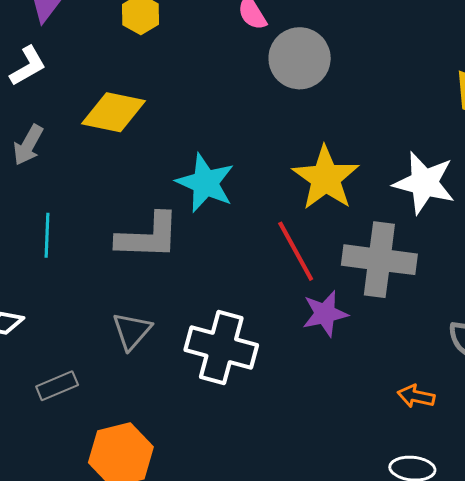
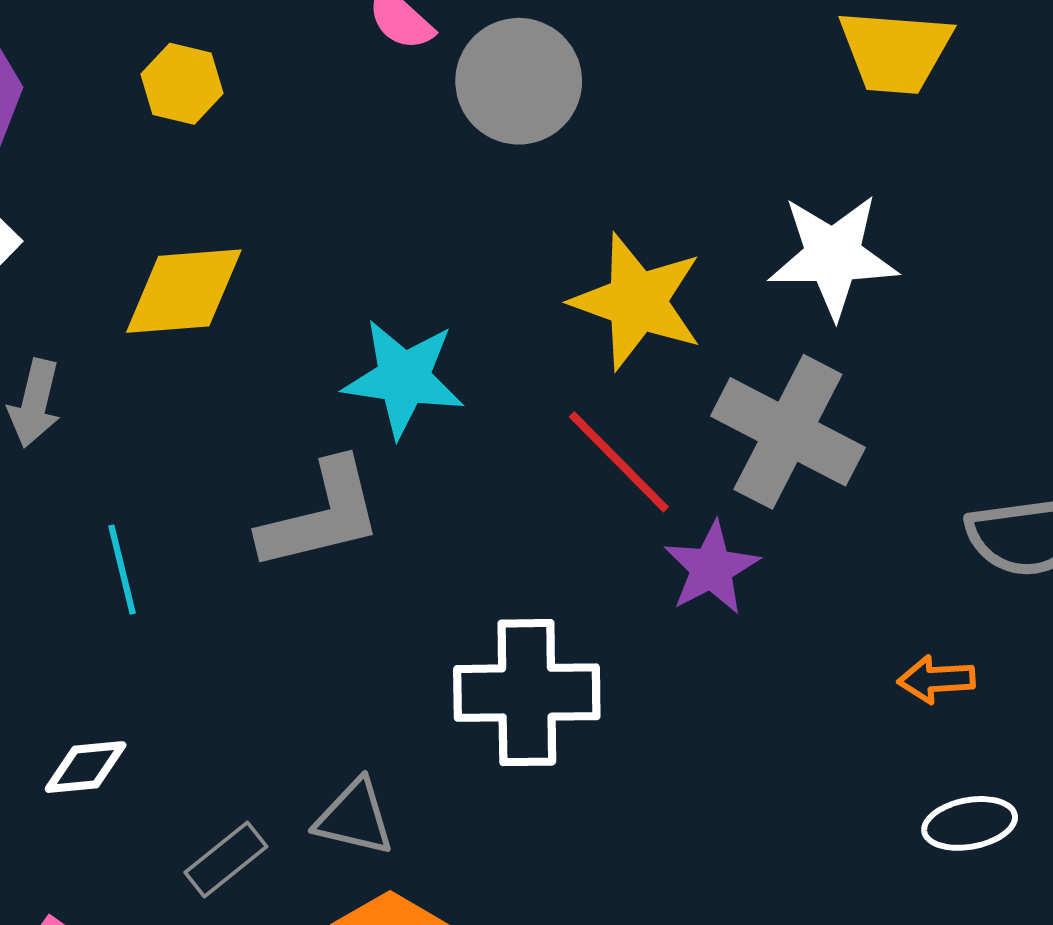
gray cross: (379, 260) -> (788, 432), turned 36
gray triangle: (132, 331) -> (355, 818), moved, turned -42

